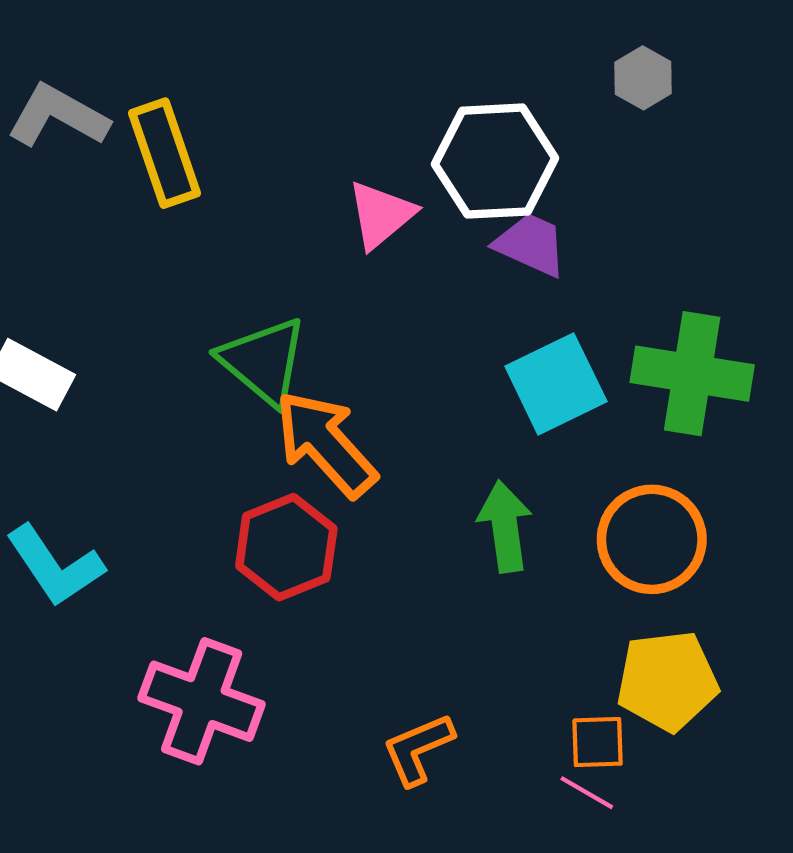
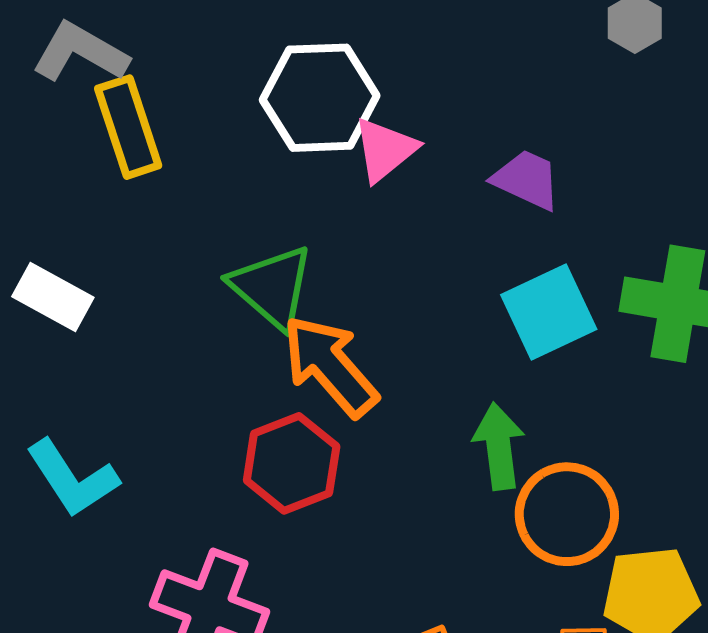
yellow rectangle: (165, 153) -> (128, 127), moved
white hexagon: (495, 161) -> (320, 98), moved
orange circle: (652, 539) -> (567, 514), moved

